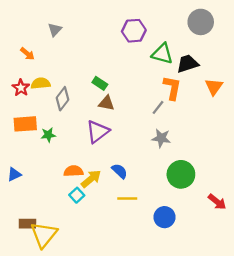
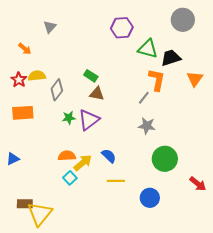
green star: (48, 135) -> (69, 118), moved

